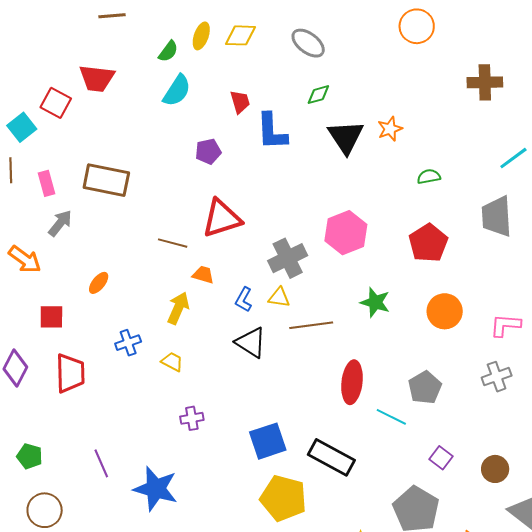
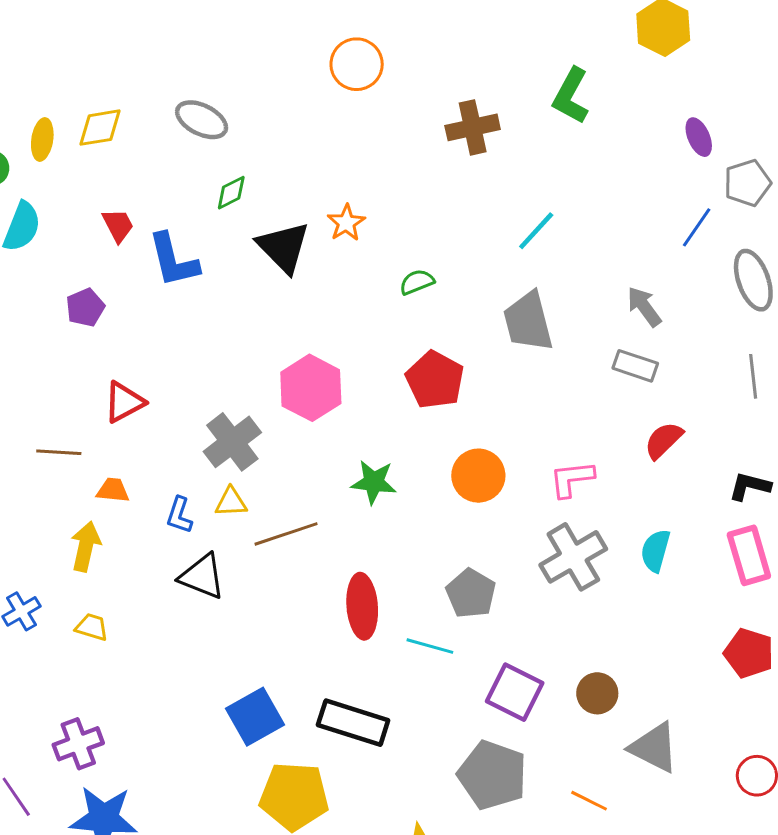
red triangle: (222, 218) -> (124, 402), size x0.7
gray cross: (497, 377) -> (573, 557), size x1.5
purple cross: (192, 418) -> (78, 744), moved, size x1.4
purple square: (441, 458) -> (515, 692), size x1.6

